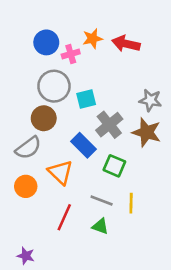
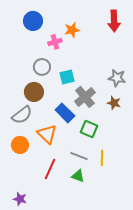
blue circle: (46, 42) -> (33, 21), moved
red arrow: (126, 44) -> (114, 21), moved, turned -105
gray circle: (54, 86) -> (42, 67), size x0.7
brown star: (147, 132) -> (114, 103), size x0.6

